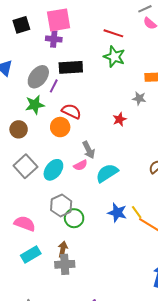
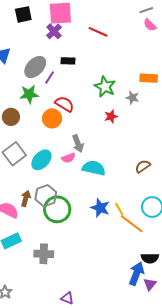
red line: (113, 33) -> (98, 32), moved
purple cross: (54, 39) -> (54, 31), turned 35
green star: (114, 57) -> (105, 87), moved
black rectangle: (71, 67) -> (68, 61), size x0.6
cyan semicircle: (107, 173) -> (94, 168), turned 40
green circle: (74, 218) -> (57, 209), size x1.4
brown arrow: (63, 249) -> (26, 198), moved

